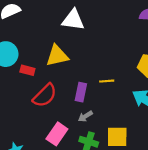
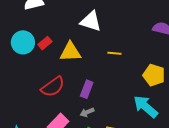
red rectangle: (27, 70) -> (45, 43), moved, turned -64
yellow line: (107, 81) -> (114, 53), moved

